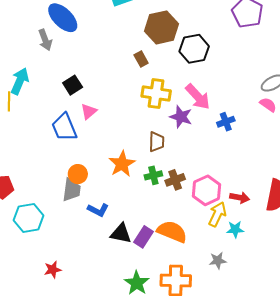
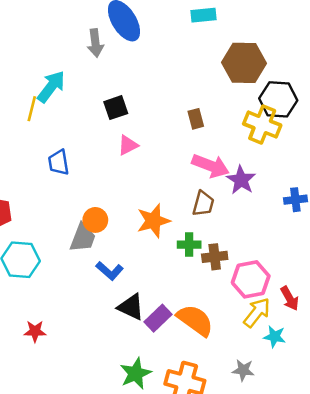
brown rectangle: (141, 59) -> (196, 119), moved
yellow cross: (156, 94) -> (262, 124), moved
pink arrow: (198, 97) -> (211, 166), moved, turned -40
blue trapezoid: (64, 127) -> (59, 162), moved, size x0.7
red arrow: (240, 198) -> (290, 298), turned 36

